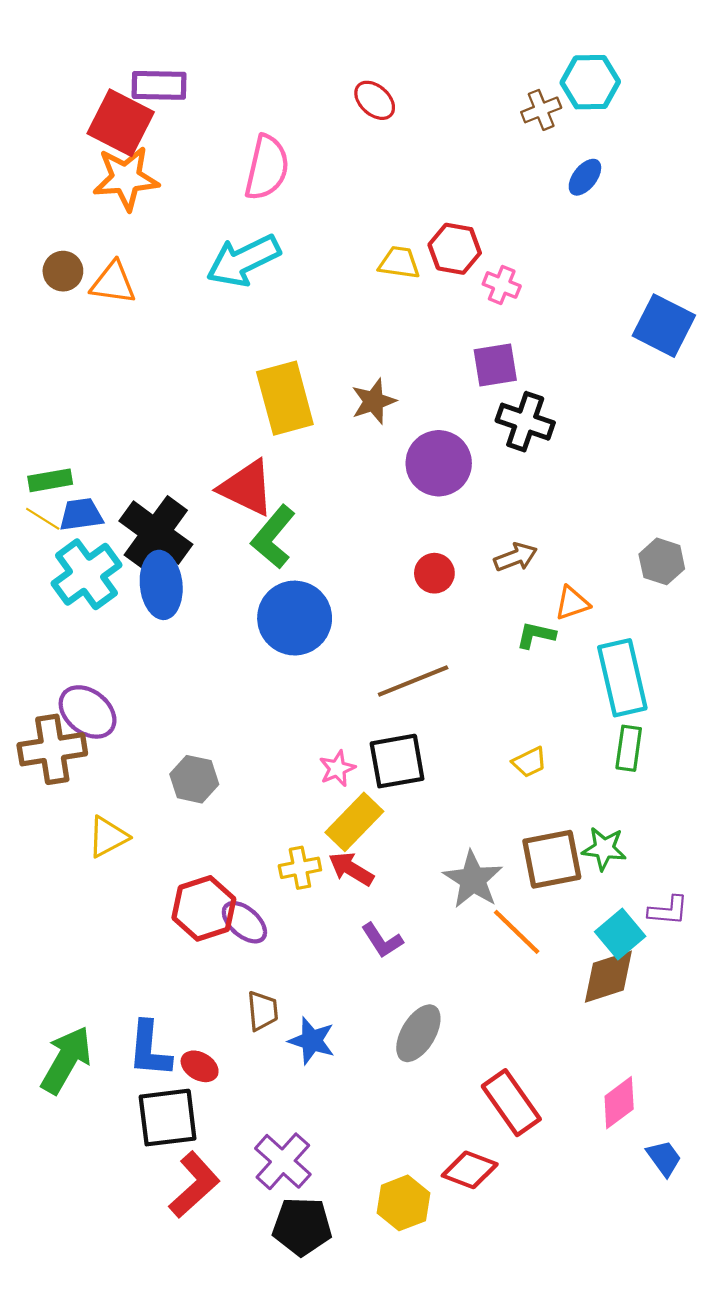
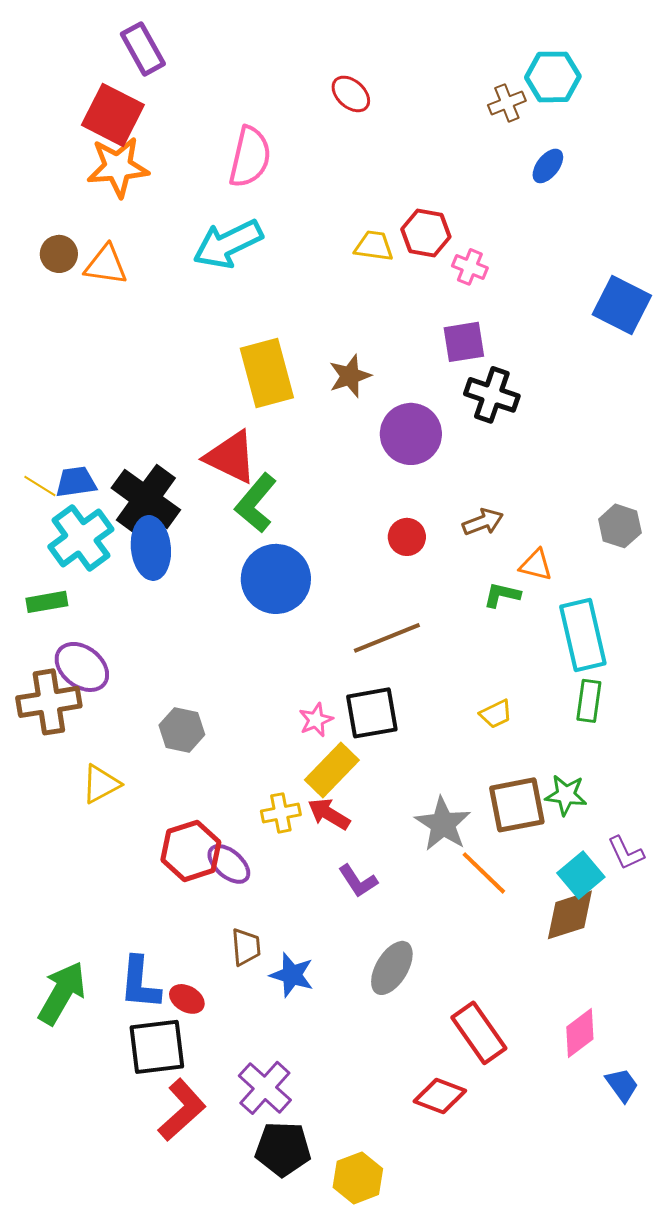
purple rectangle: (159, 85) -> (143, 49), moved, turned 60
green rectangle: (50, 480) -> (47, 602), moved
orange triangle: (572, 603) -> (536, 565), turned 33
purple L-shape: (668, 910) -> (626, 853), turned 60
yellow hexagon: (403, 1203) -> (358, 1178), moved

